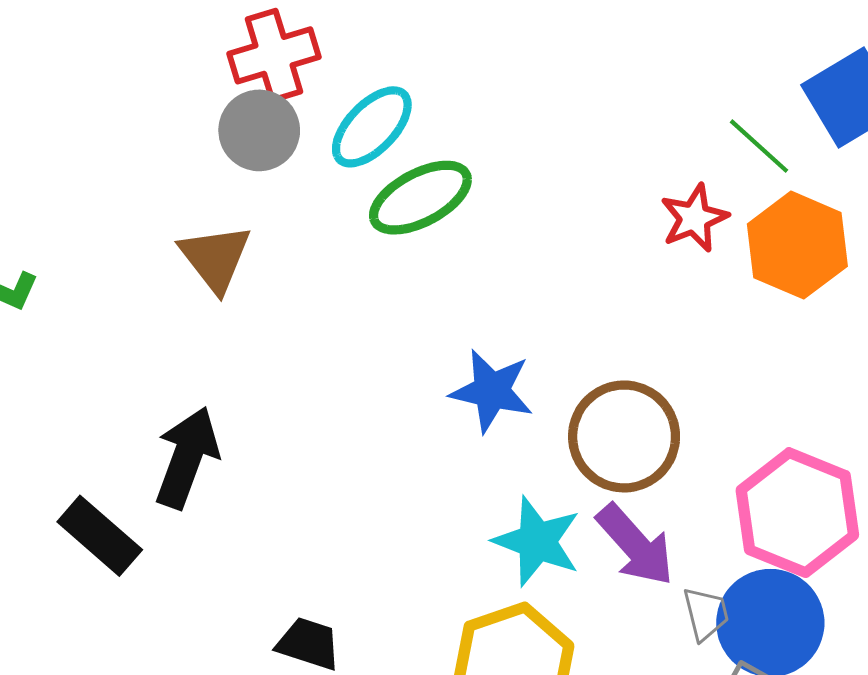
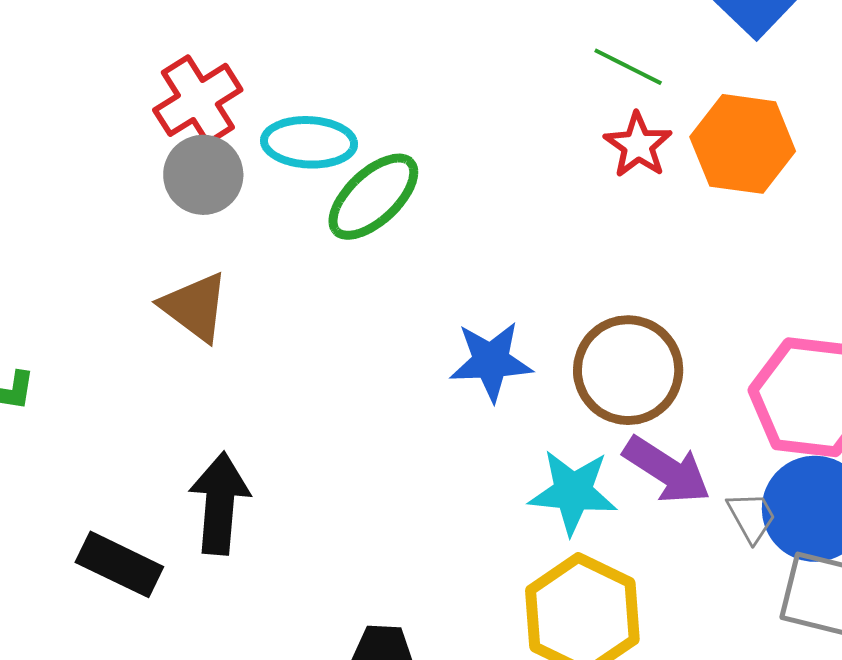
cyan ellipse: (372, 127) -> (309, 142), turned 64
green line: (759, 146) -> (628, 67), moved
black rectangle: (100, 536) -> (119, 564), moved

